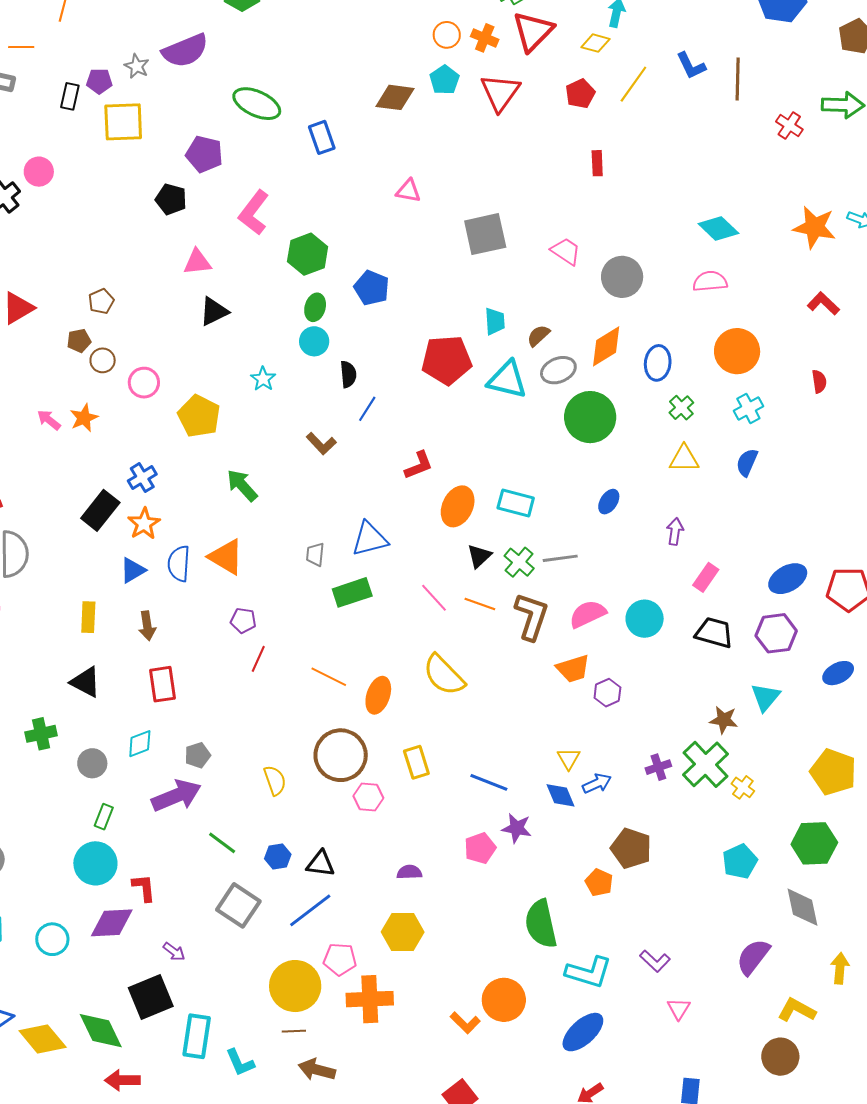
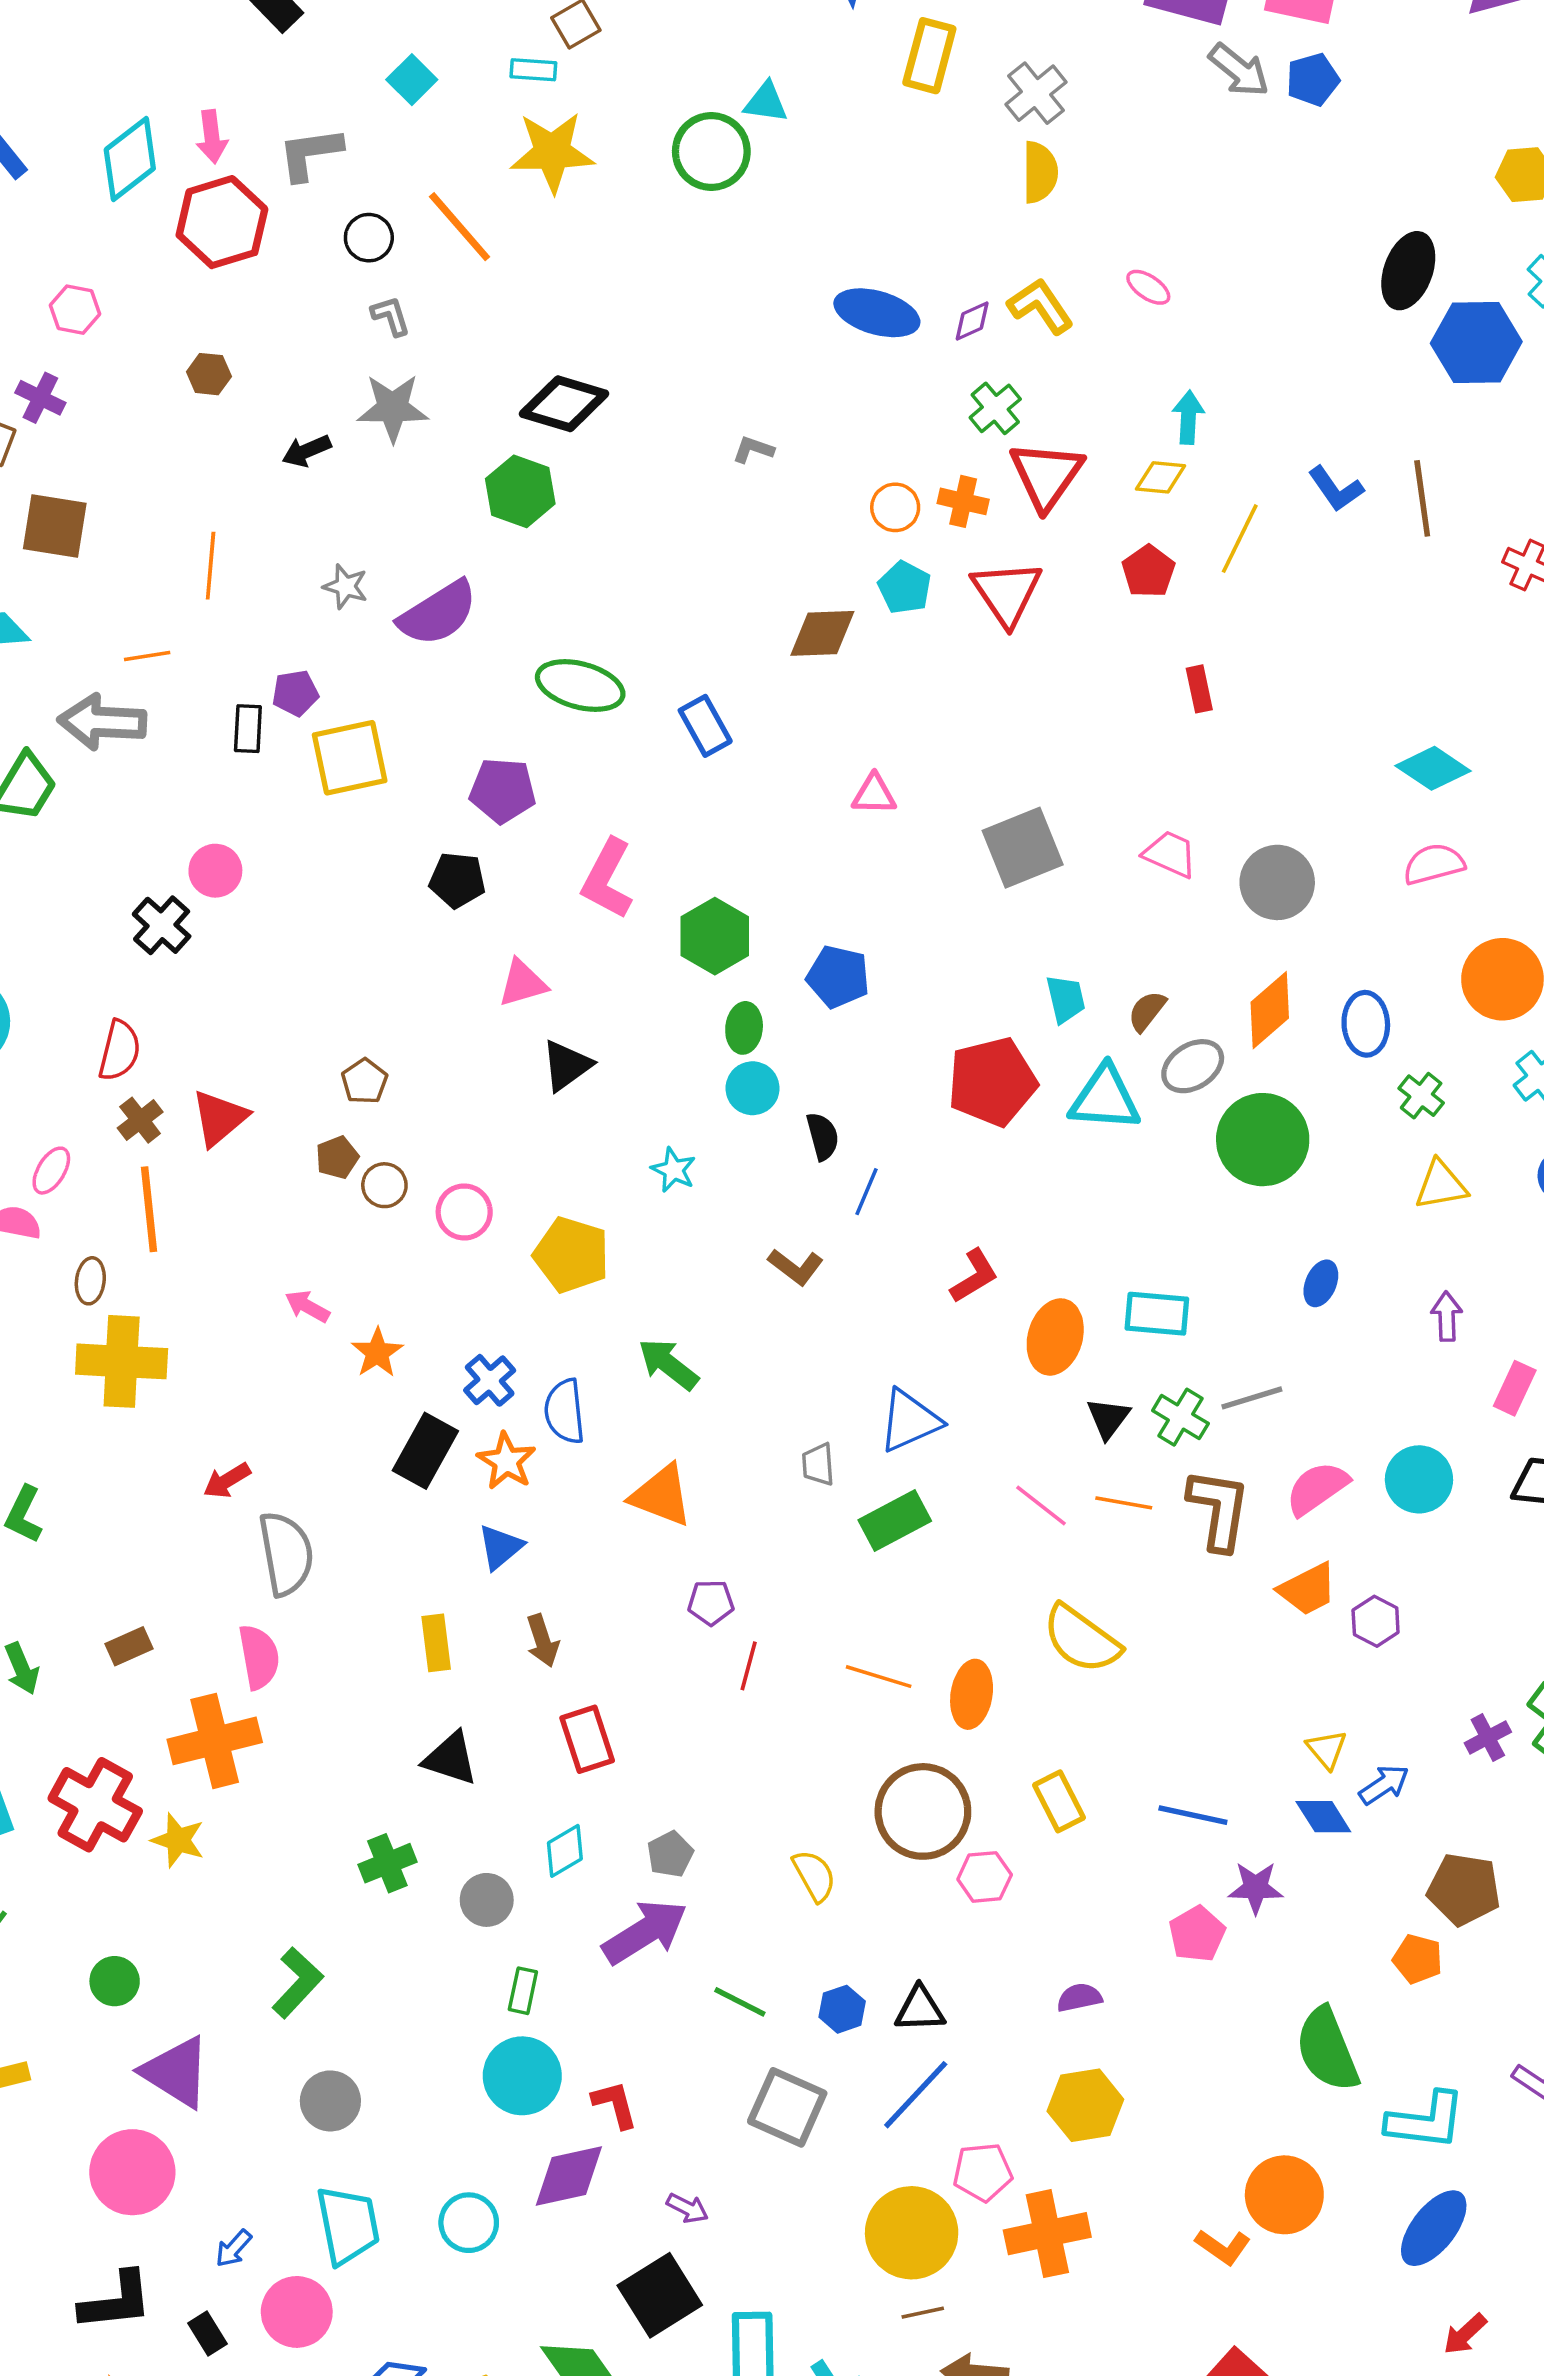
gray star: (137, 66) -> (345, 586), moved
orange star: (84, 418) -> (377, 1353), moved
blue semicircle: (179, 564) -> (565, 1411), moved

